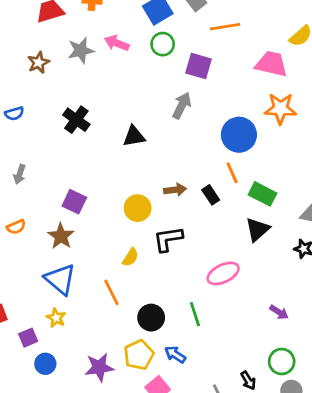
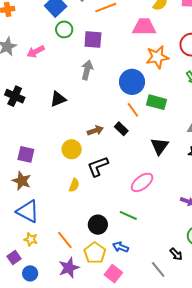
pink arrow: (117, 43) -> (36, 52), moved, turned -36
green rectangle: (263, 194) -> (156, 102), moved
orange line: (111, 292) -> (65, 240), moved
green line: (195, 314) -> (128, 215), turned -36

